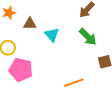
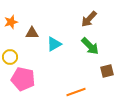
cyan triangle: (52, 35) -> (54, 44), turned 42

